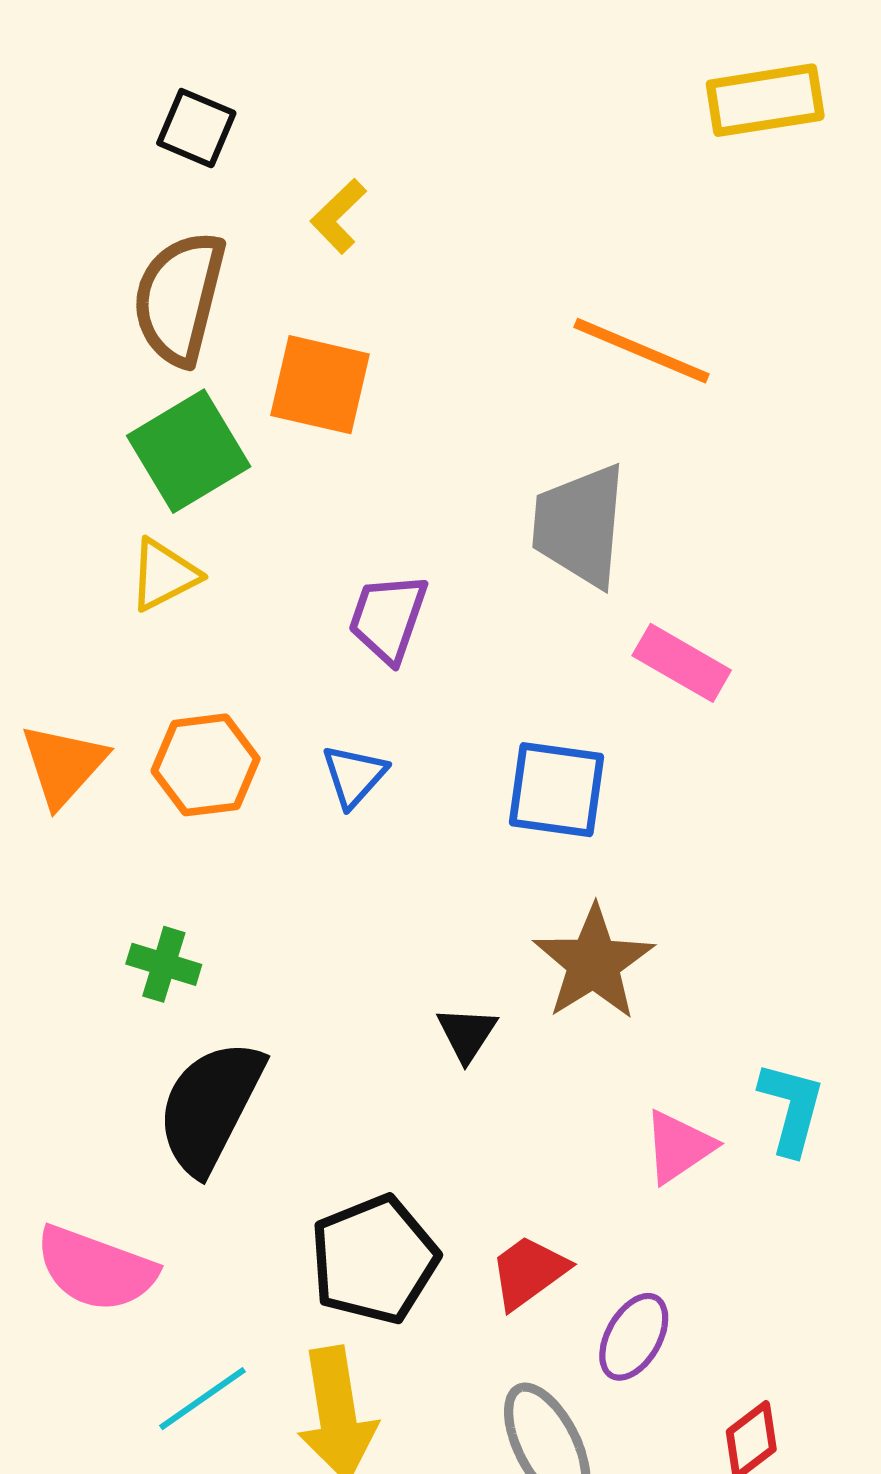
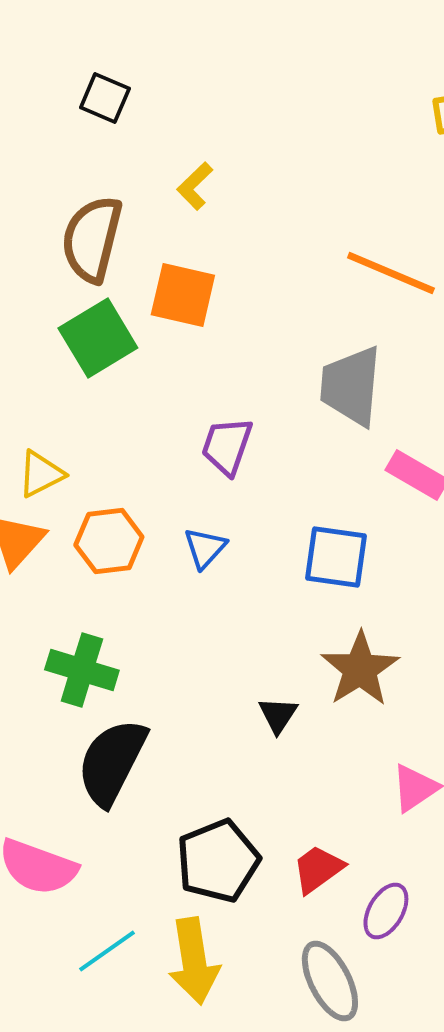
black square: (196, 128) -> (105, 98), moved
yellow triangle: (164, 575) -> (41, 474), moved
green cross: (164, 964) -> (82, 670), size x1.5

